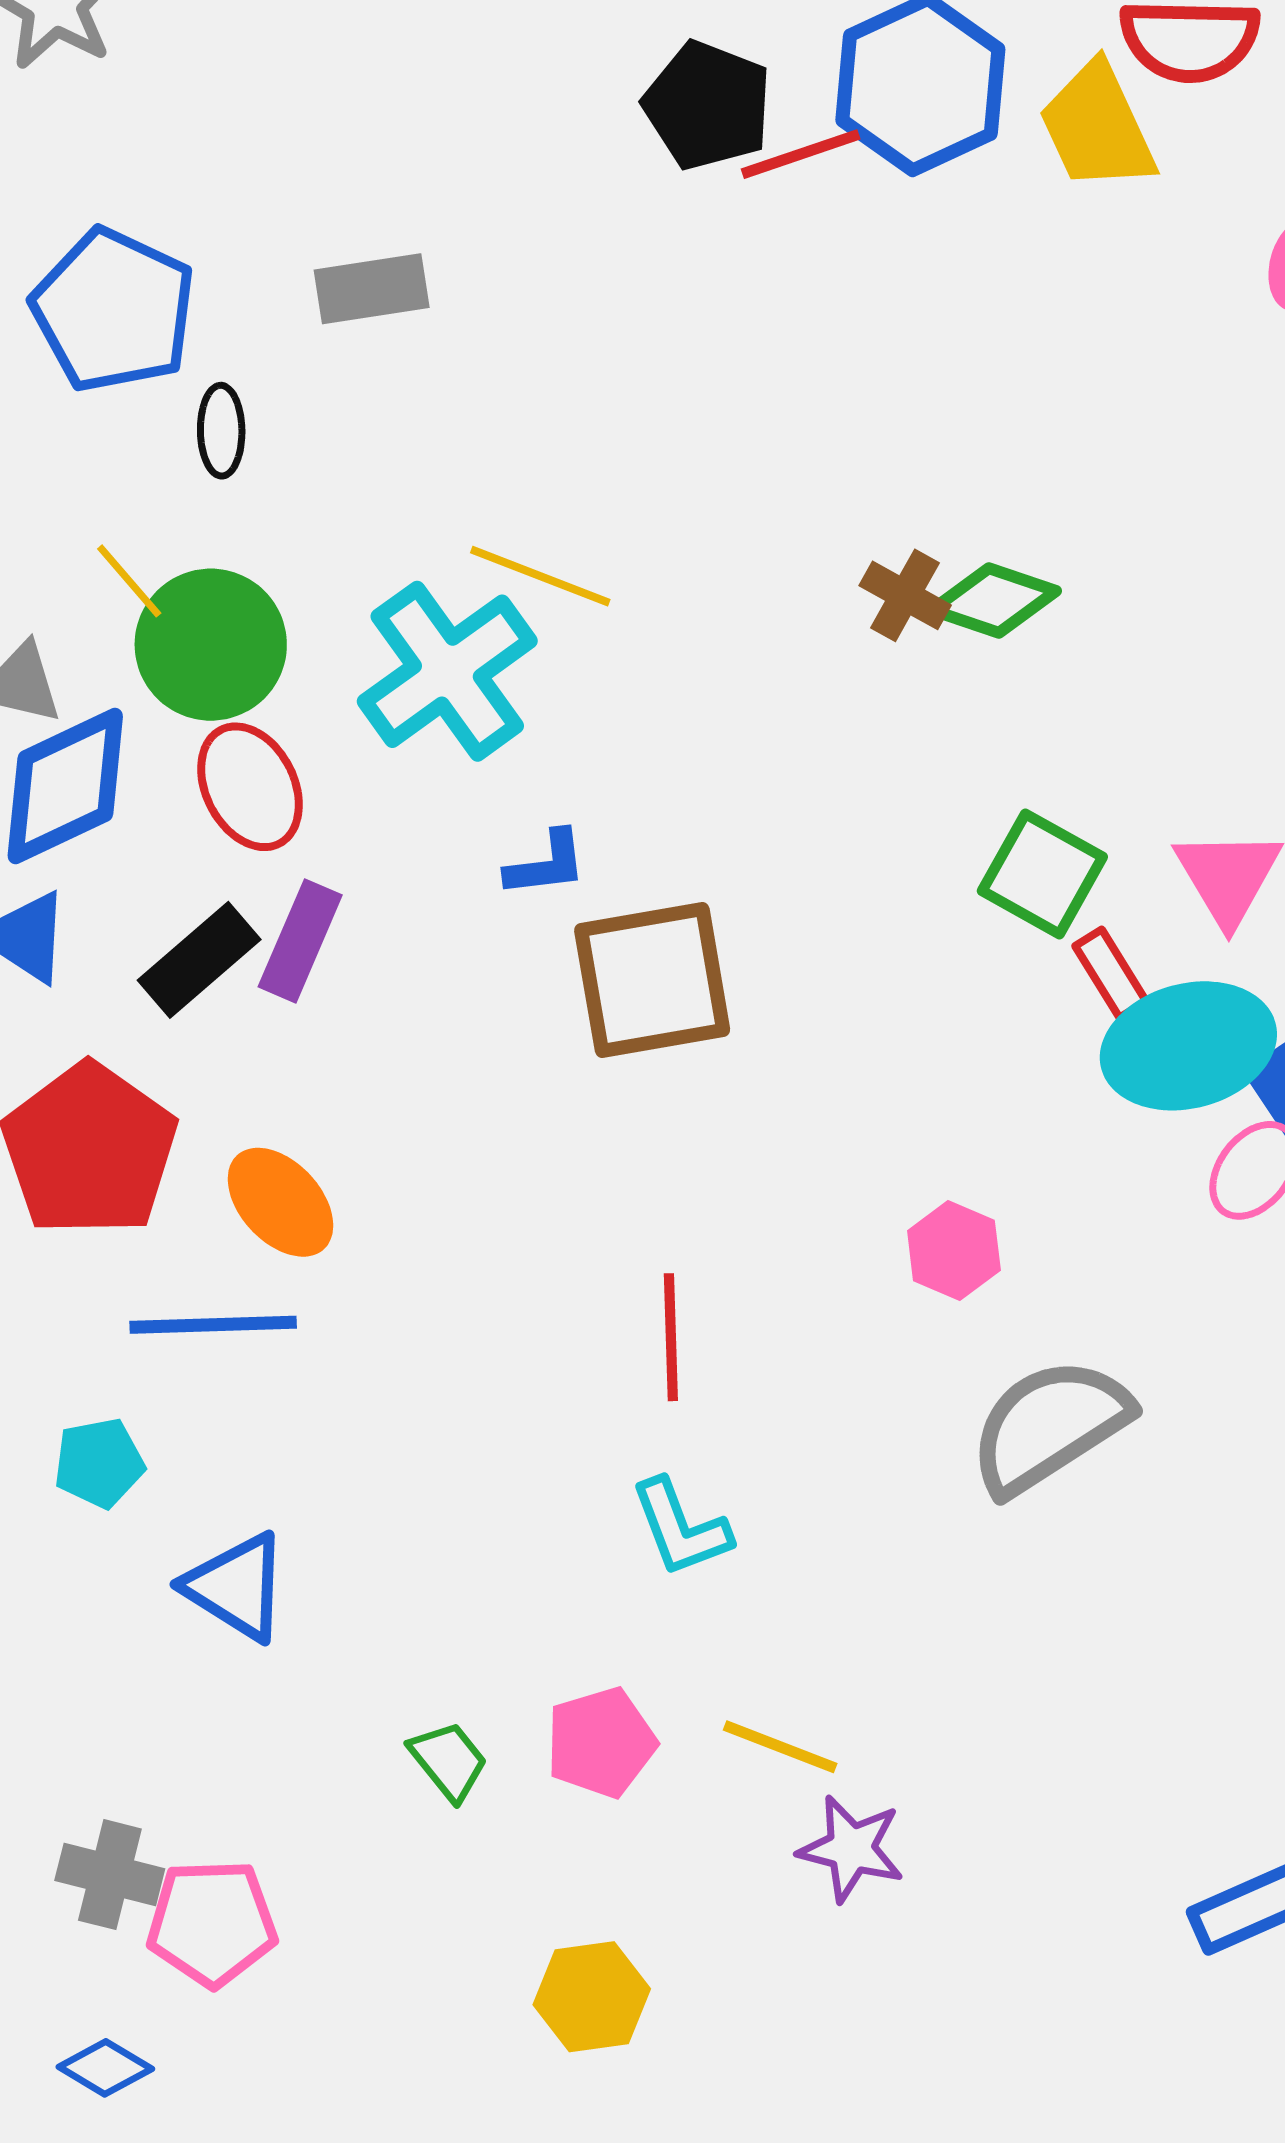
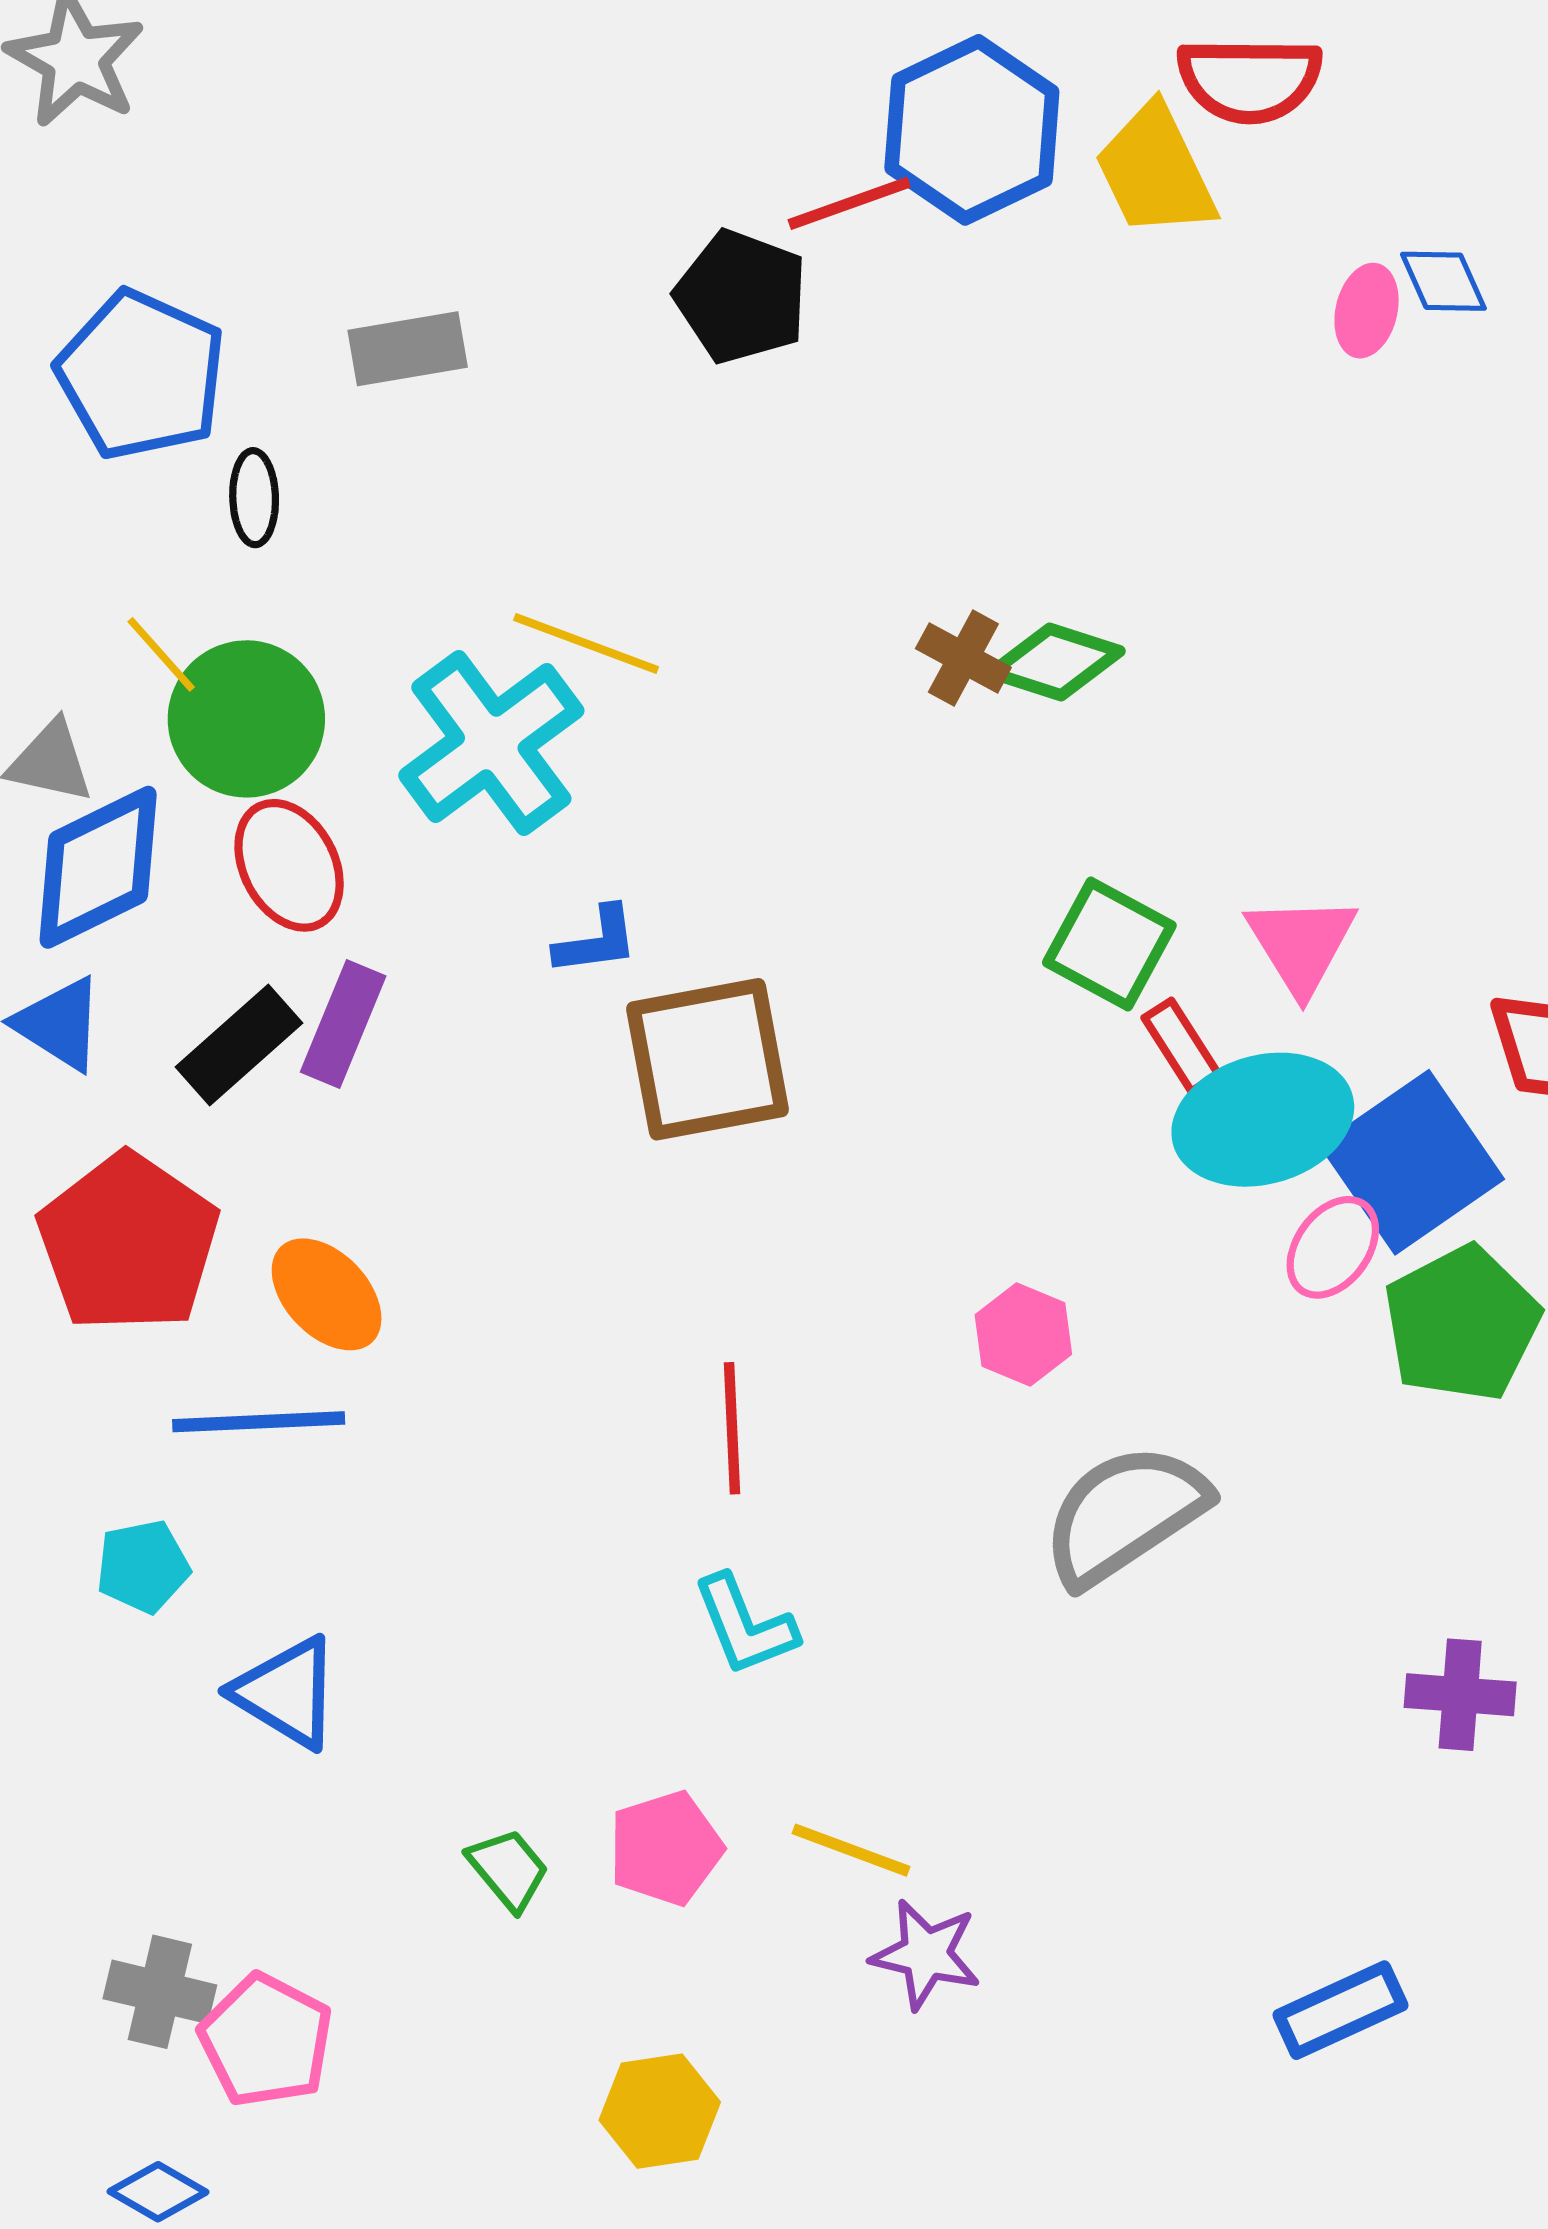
black pentagon: (708, 105) -> (741, 297), moved
pink pentagon: (212, 1923) -> (266, 2040), turned 30

